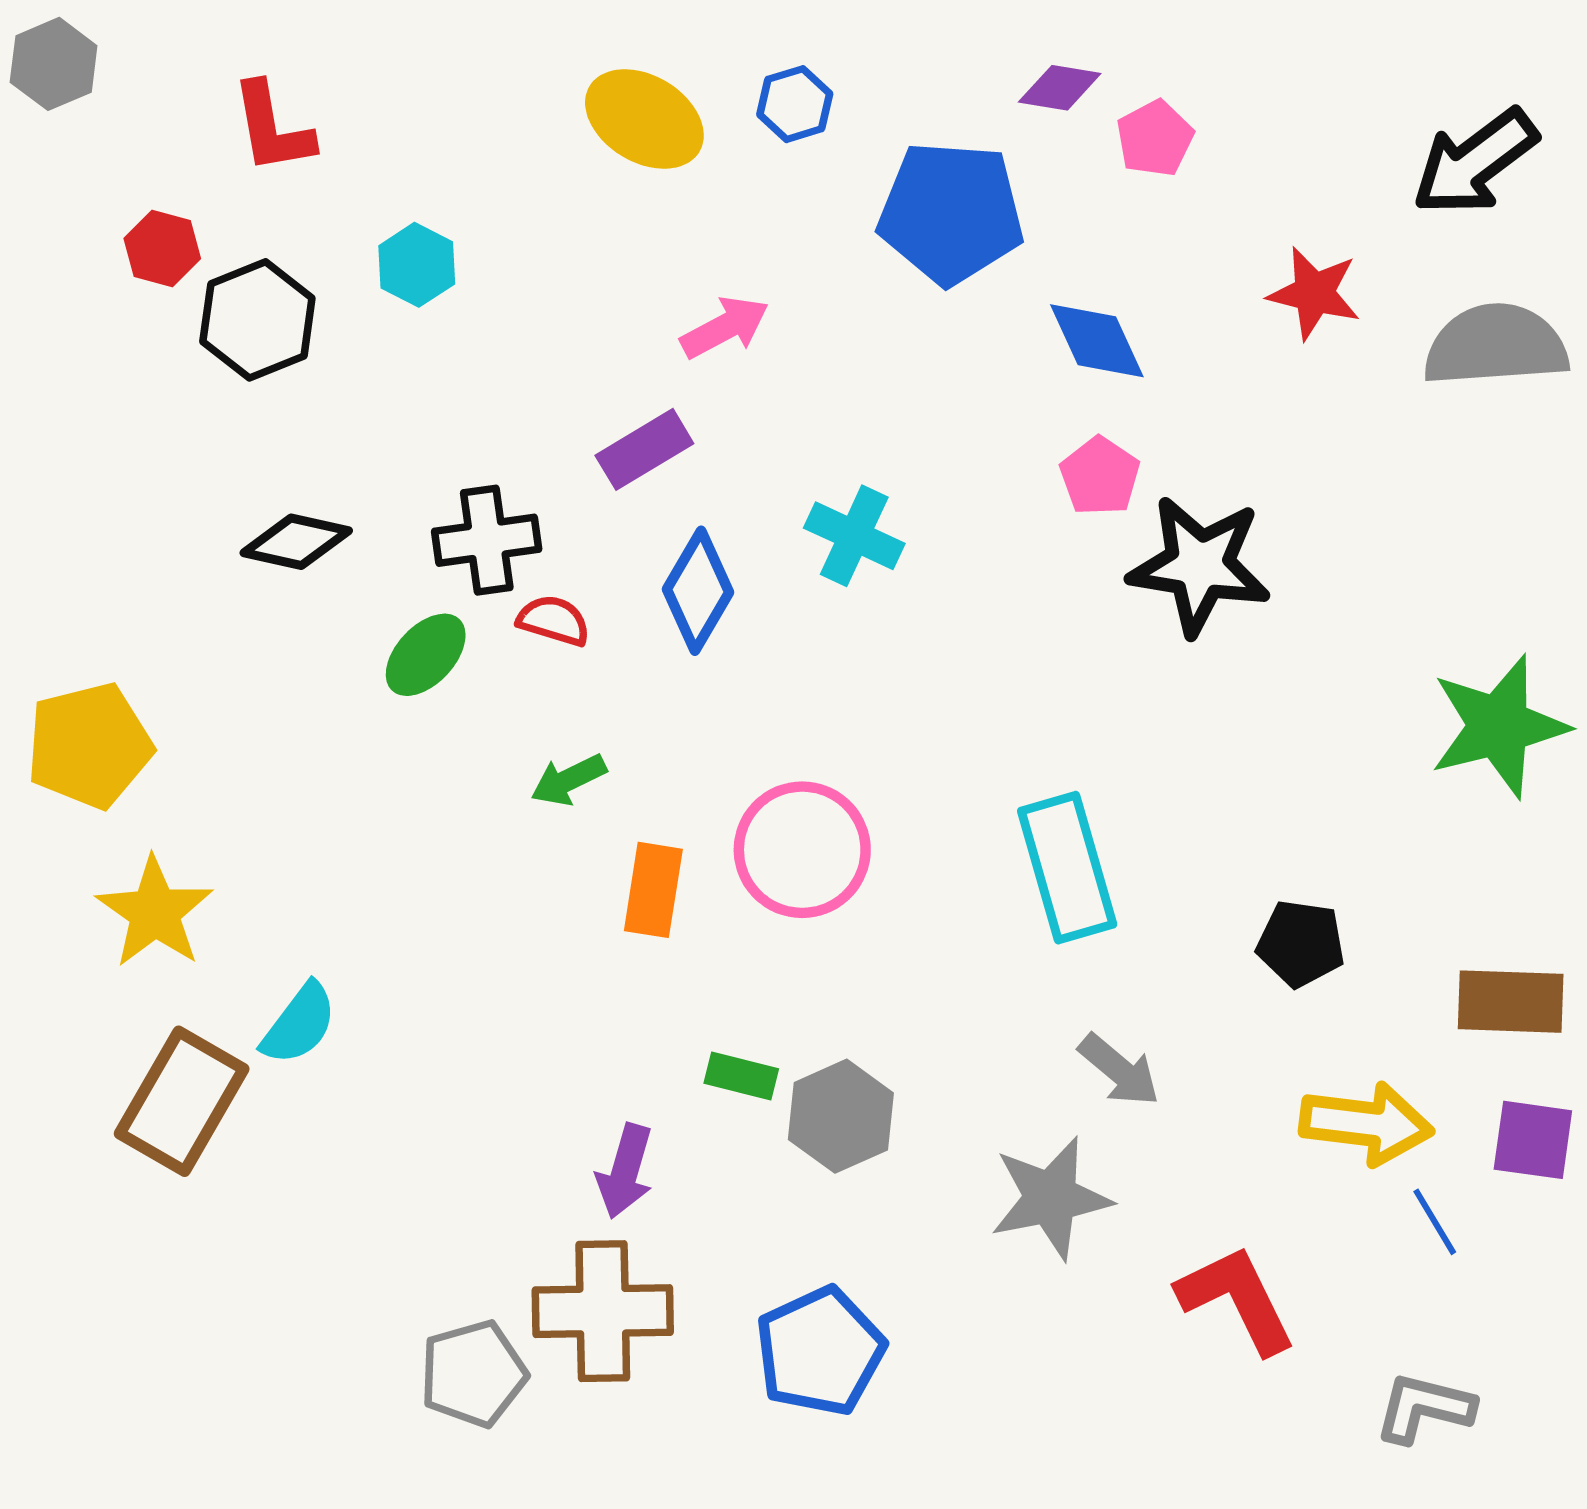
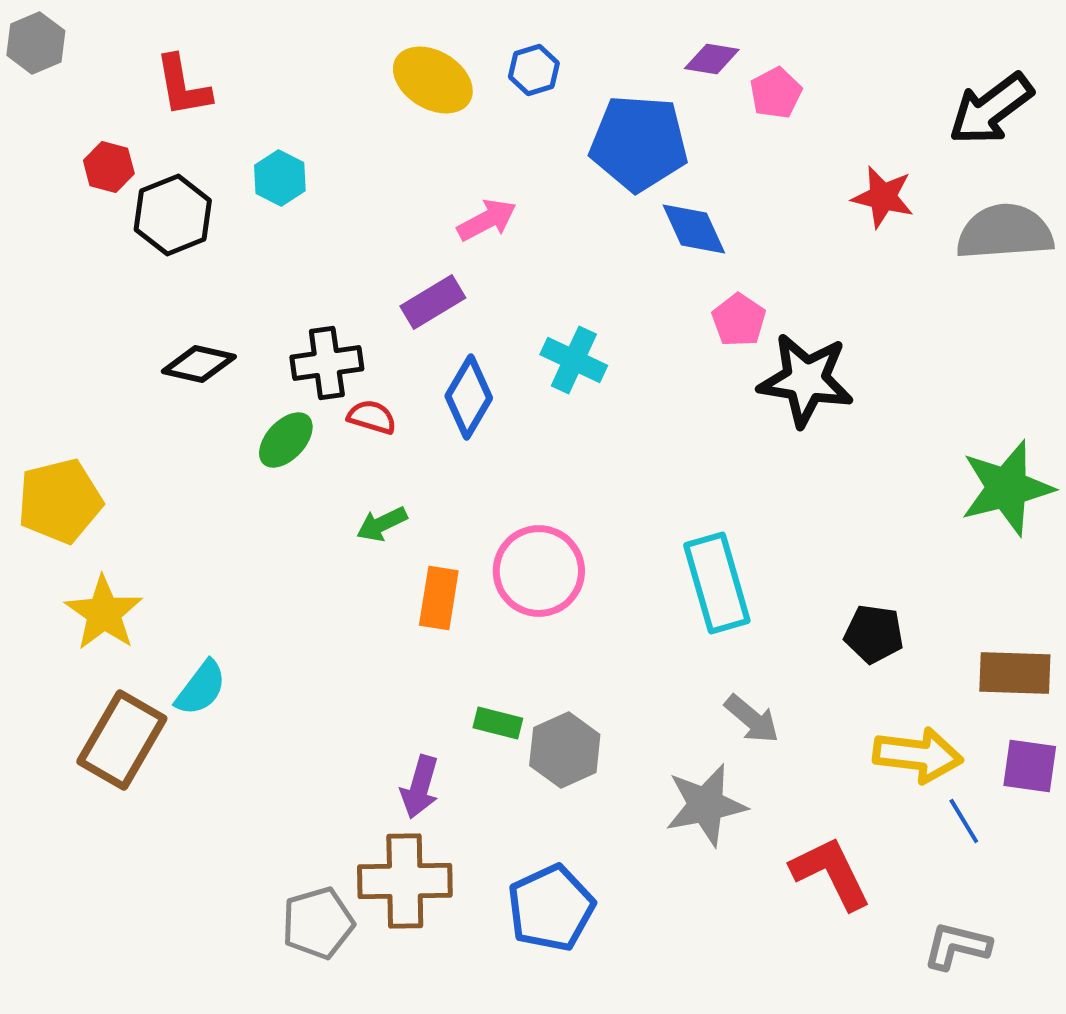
blue diamond: (1097, 341) -> (694, 229), moved

